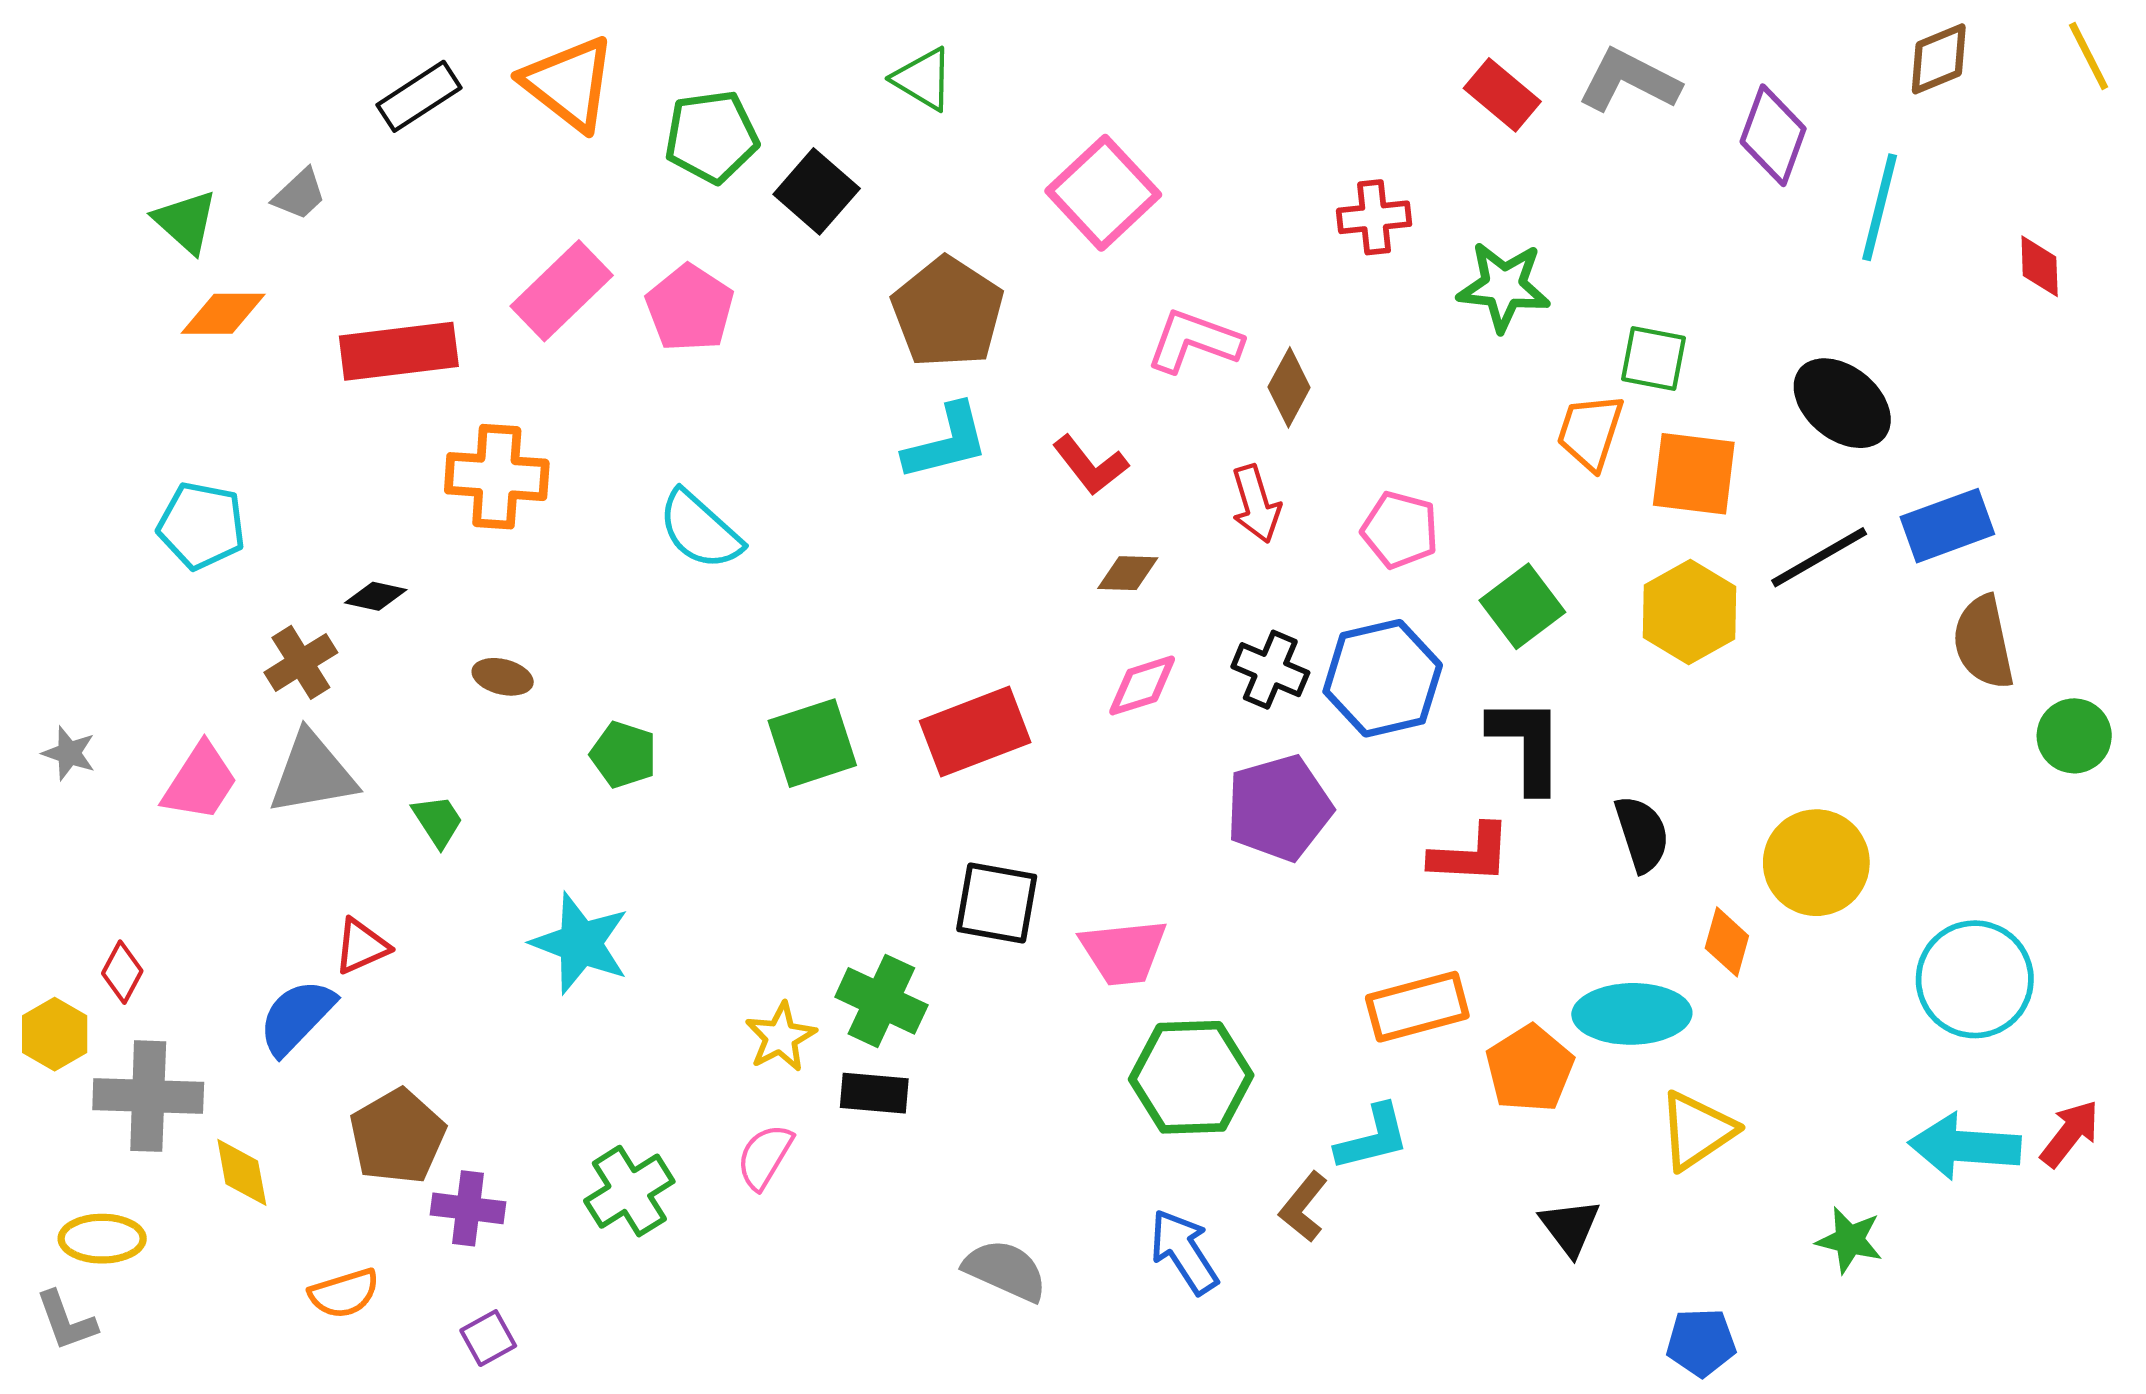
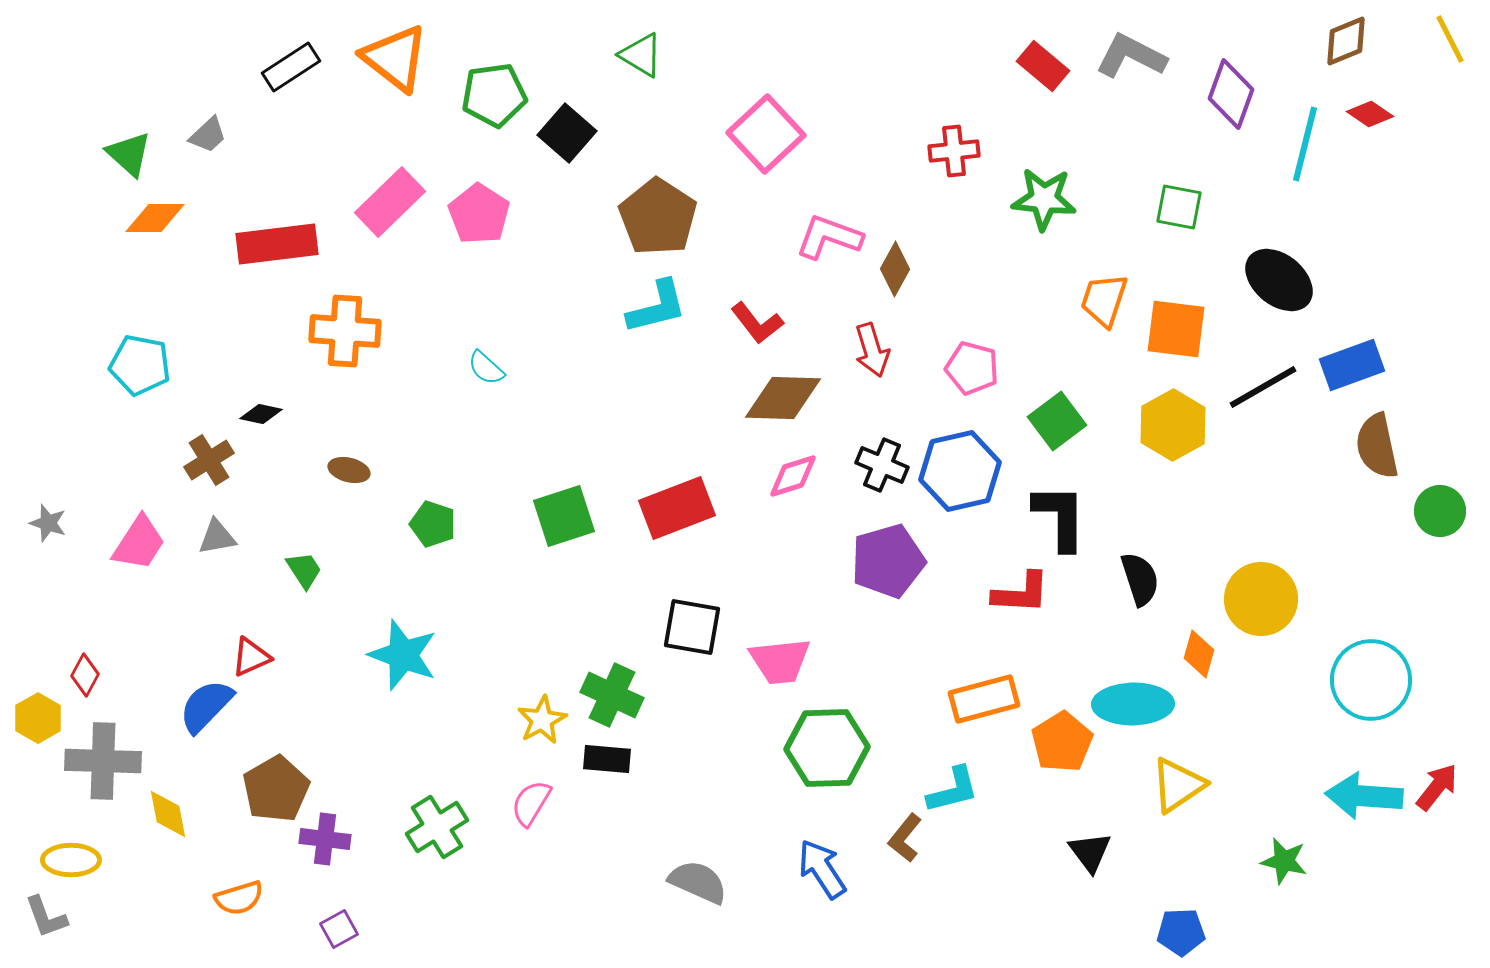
red diamond: (2040, 266) -> (1370, 114), moved, turned -54
green square: (1654, 358) -> (1179, 207), moved
cyan semicircle: (700, 530) -> (486, 368), size x0.6
brown diamond: (1128, 573) -> (783, 398), size x1.8
gray triangle: (312, 773) -> (217, 537), size x0.6

